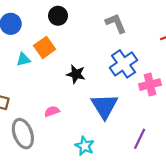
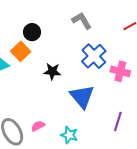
black circle: (58, 16) -> (32, 32), moved
pink cross: (150, 85) -> (120, 71), turned 36
pink semicircle: (52, 111) -> (38, 126), moved

